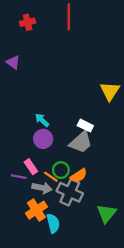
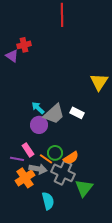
red cross: (28, 22) -> (24, 45), moved
gray trapezoid: (81, 142) -> (54, 114), moved
orange cross: (36, 210) -> (25, 178), moved
green triangle: (106, 213) -> (84, 188), moved

